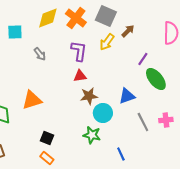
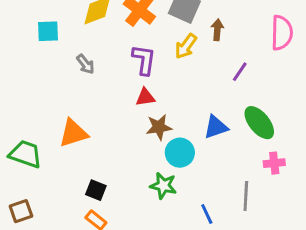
brown arrow: (128, 31) -> (217, 30), turned -40
green ellipse: (156, 79) -> (259, 123), moved
gray line: (143, 122) -> (246, 196), moved, turned 30

